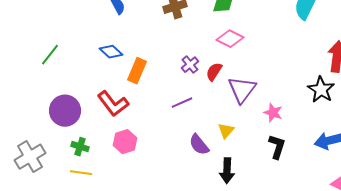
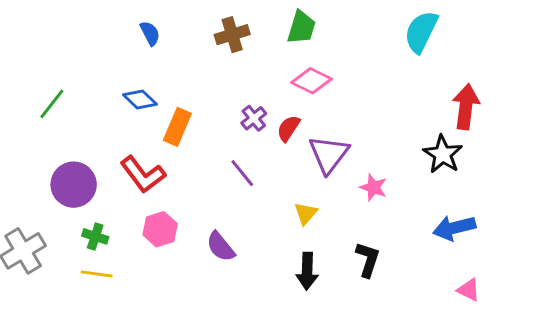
purple line: (182, 103) -> (242, 173), turned 75
purple semicircle: (199, 145) -> (221, 247), moved
black L-shape: (277, 147) -> (368, 260), moved

